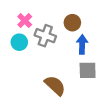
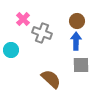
brown circle: (72, 23) -> (77, 21), moved
cyan circle: (19, 42) -> (11, 50), moved

